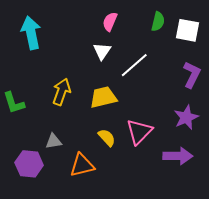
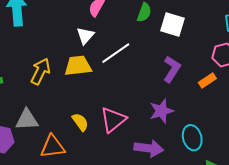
yellow trapezoid: (103, 97) -> (78, 66), moved
gray triangle: (53, 141) -> (27, 120), size x1.4

